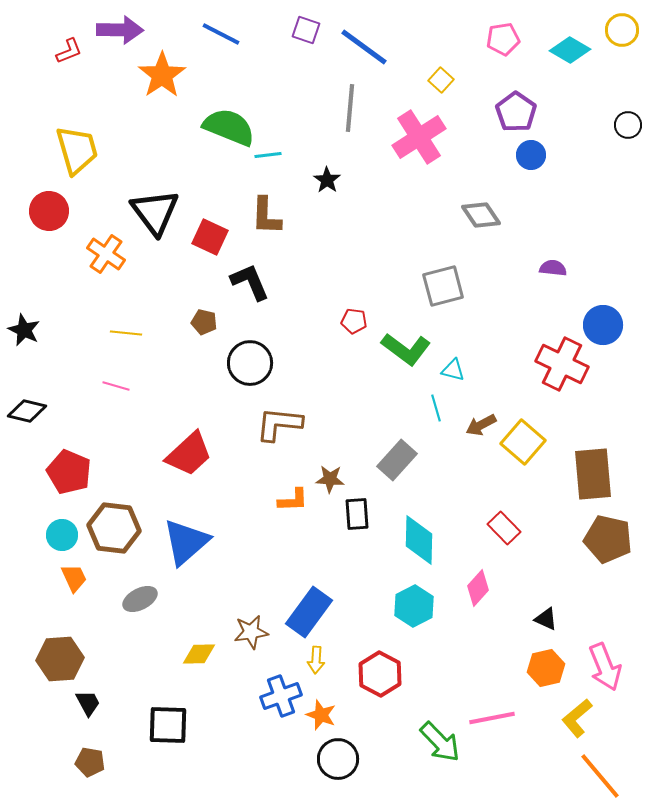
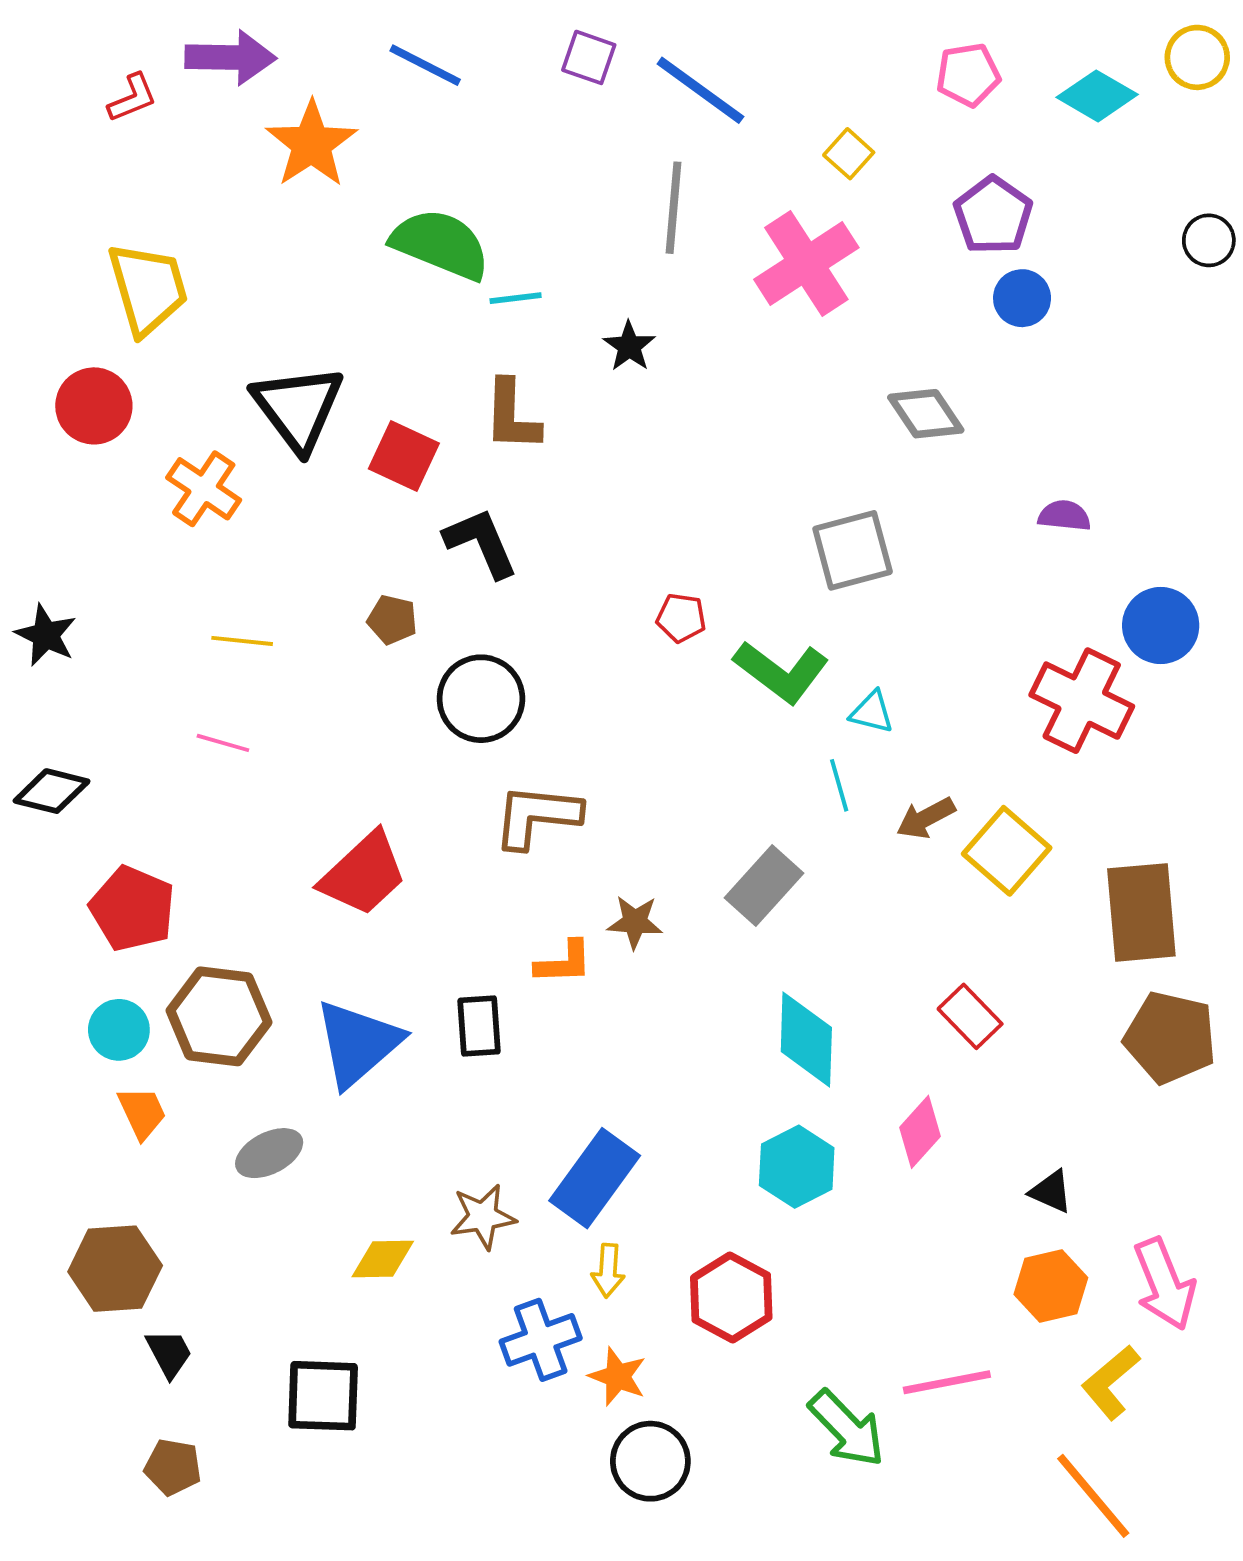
black rectangle: (357, 514) -> (479, 1026), moved
orange line: (600, 776) -> (1093, 1496), moved

